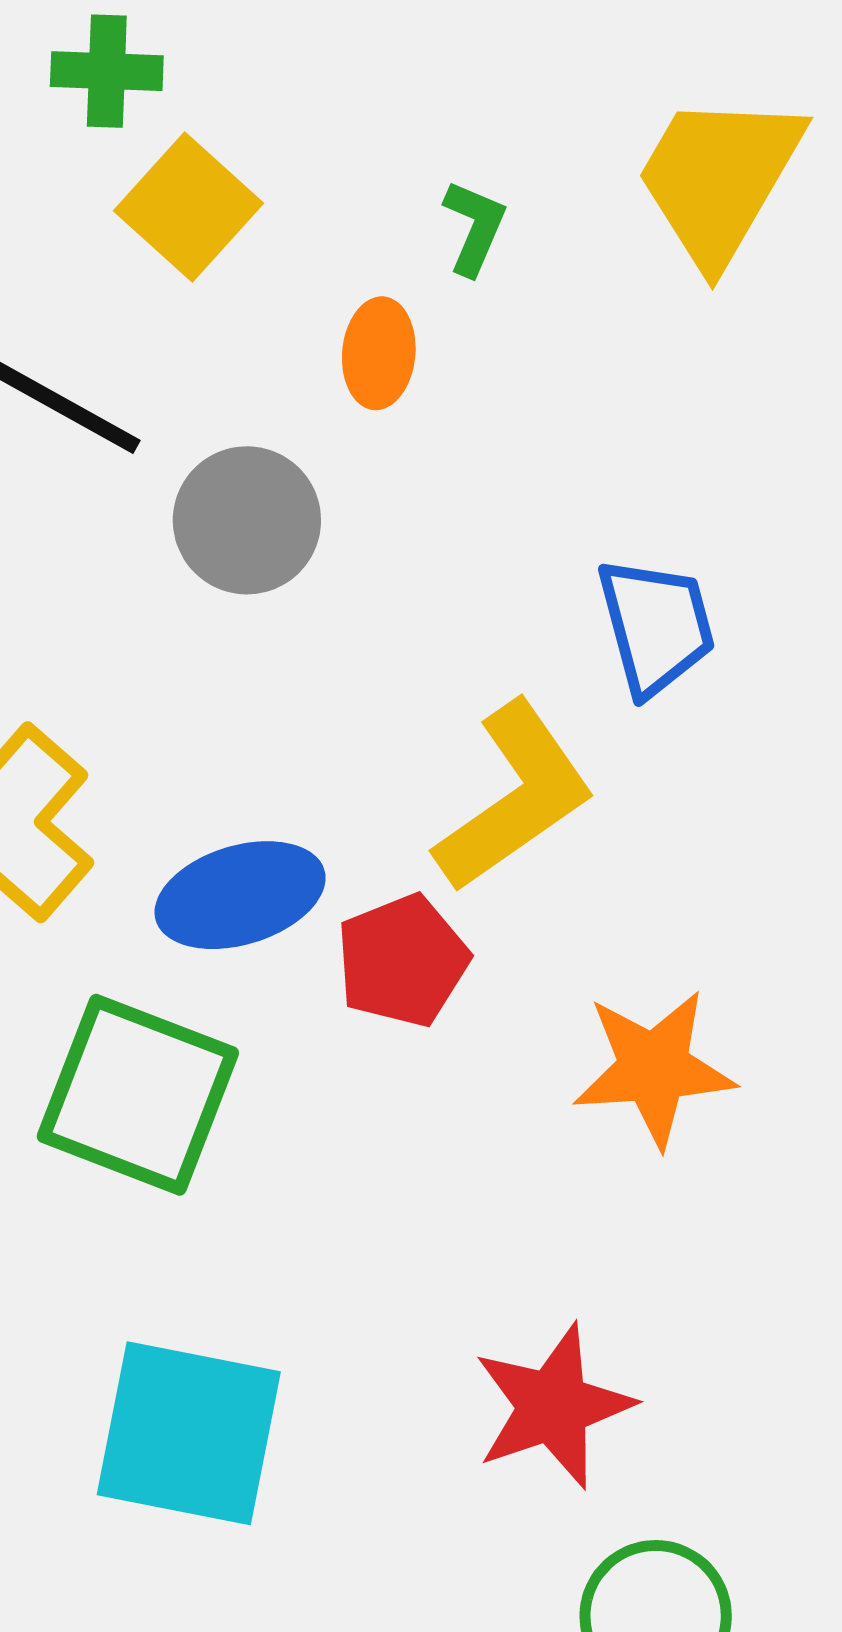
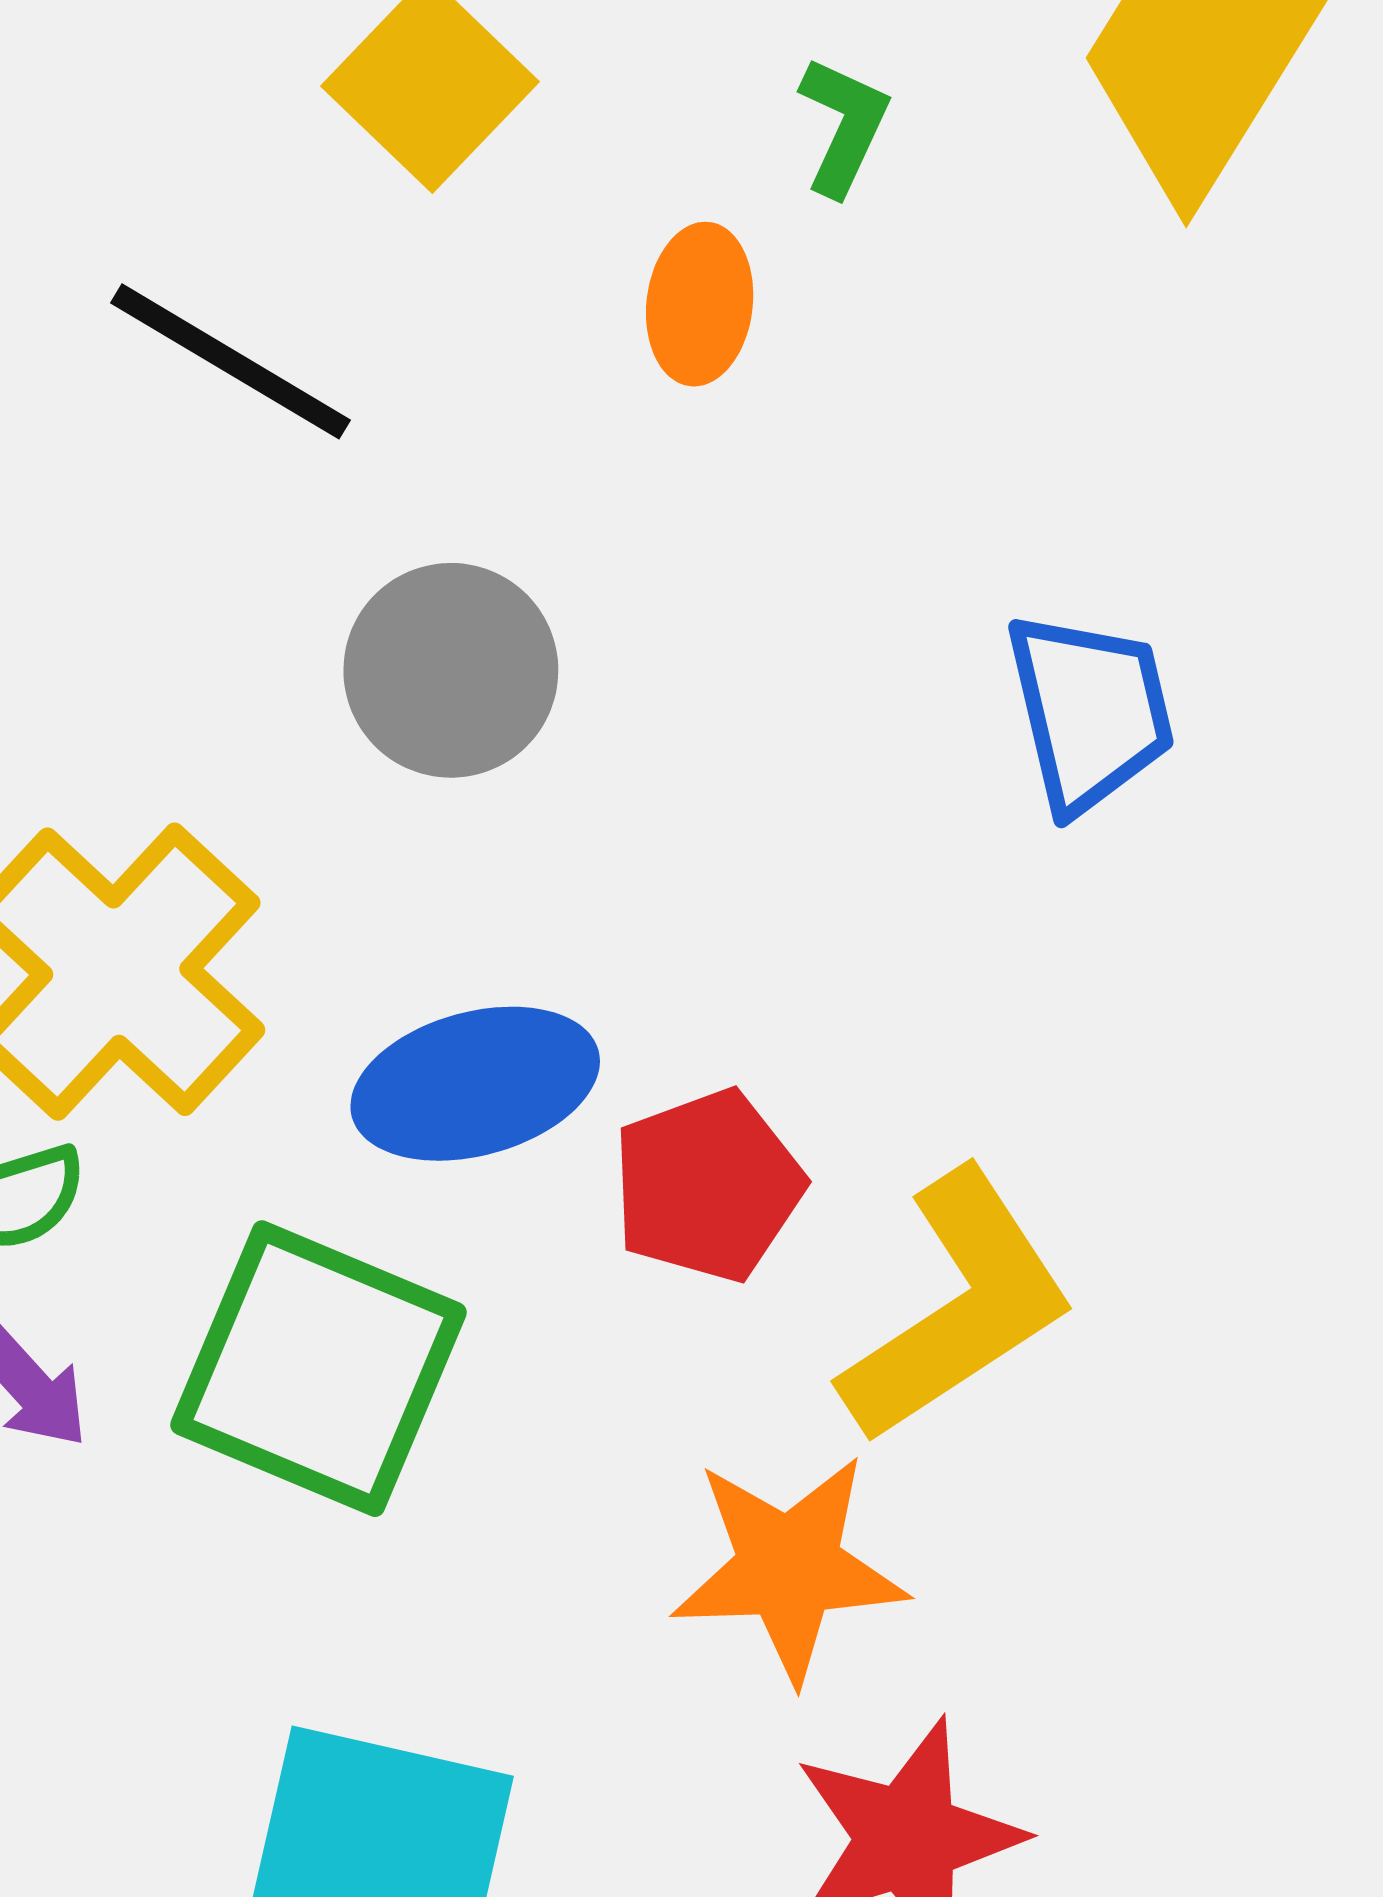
gray circle: (247, 520) -> (451, 670), moved
yellow L-shape: (515, 797) -> (958, 1307), moved
orange star: (654, 1068) -> (789, 1568), moved

